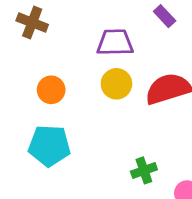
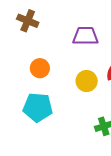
yellow circle: (116, 84) -> (87, 81), moved

